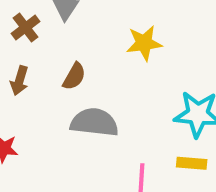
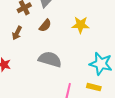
brown semicircle: (74, 76) -> (45, 25), moved

